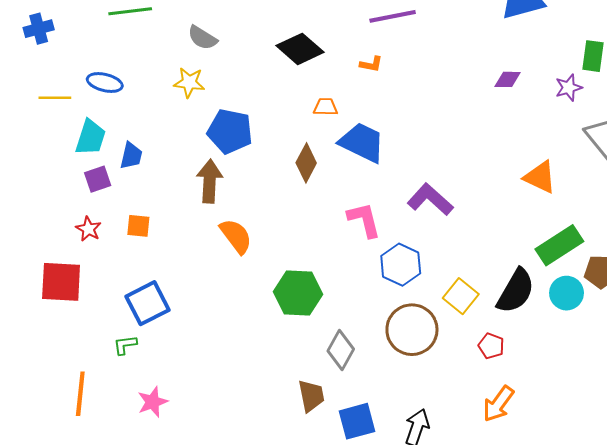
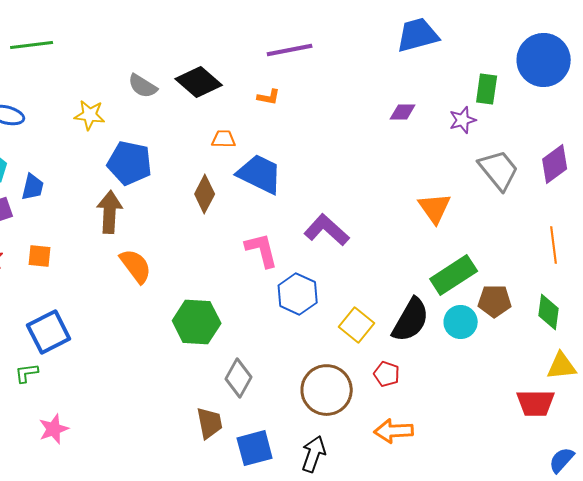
gray semicircle: (202, 38) -> (143, 86), moved
orange triangle: (540, 177) -> (435, 208), turned 30
brown circle: (412, 330) -> (327, 390), moved
orange arrow: (498, 404) -> (394, 431), turned 51

